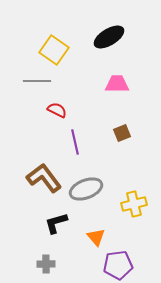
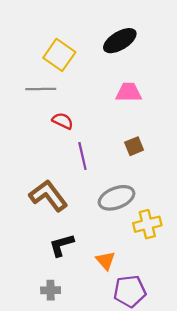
gray ellipse: (86, 189) -> (117, 198), moved

